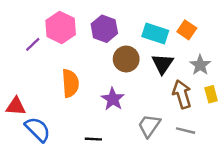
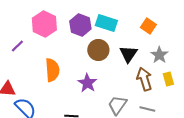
cyan rectangle: (155, 34) -> (106, 23), moved
purple line: (33, 44) -> (17, 46), moved

